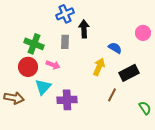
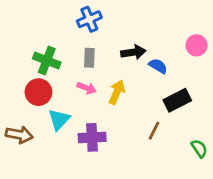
black arrow: (84, 29) -> (133, 52), moved, turned 84
pink arrow: (53, 65) -> (87, 88), moved
yellow arrow: (99, 67) -> (117, 92), moved

